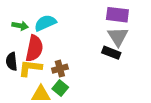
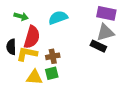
cyan semicircle: (45, 23) -> (58, 18), moved
gray triangle: (118, 36) -> (105, 32), turned 42
green square: (60, 88) -> (52, 73), turned 32

